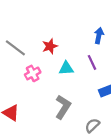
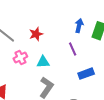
cyan triangle: (66, 68) -> (43, 62), moved

